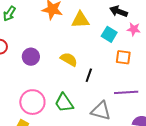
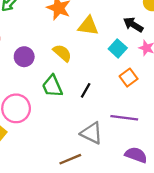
orange square: (123, 57) -> (129, 78), turned 35
yellow semicircle: (69, 59) -> (62, 53), moved
green trapezoid: (64, 103) -> (52, 86), moved

